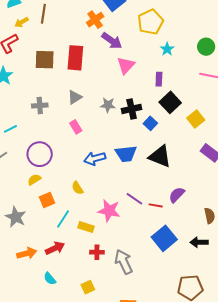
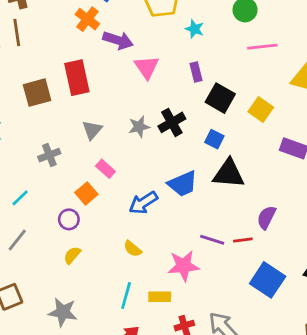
blue square: (150, 123) -> (214, 139), moved
purple circle: (40, 154) -> (69, 219), size x0.6
orange square: (47, 200) -> (86, 193), moved

